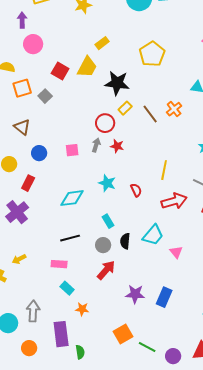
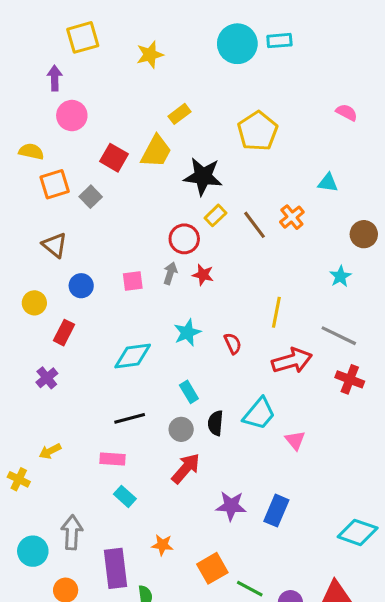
cyan star: (107, 183) -> (187, 333), turned 30
purple cross: (17, 212) -> (47, 378), size x0.6
orange star: (82, 309) -> (162, 545), moved

